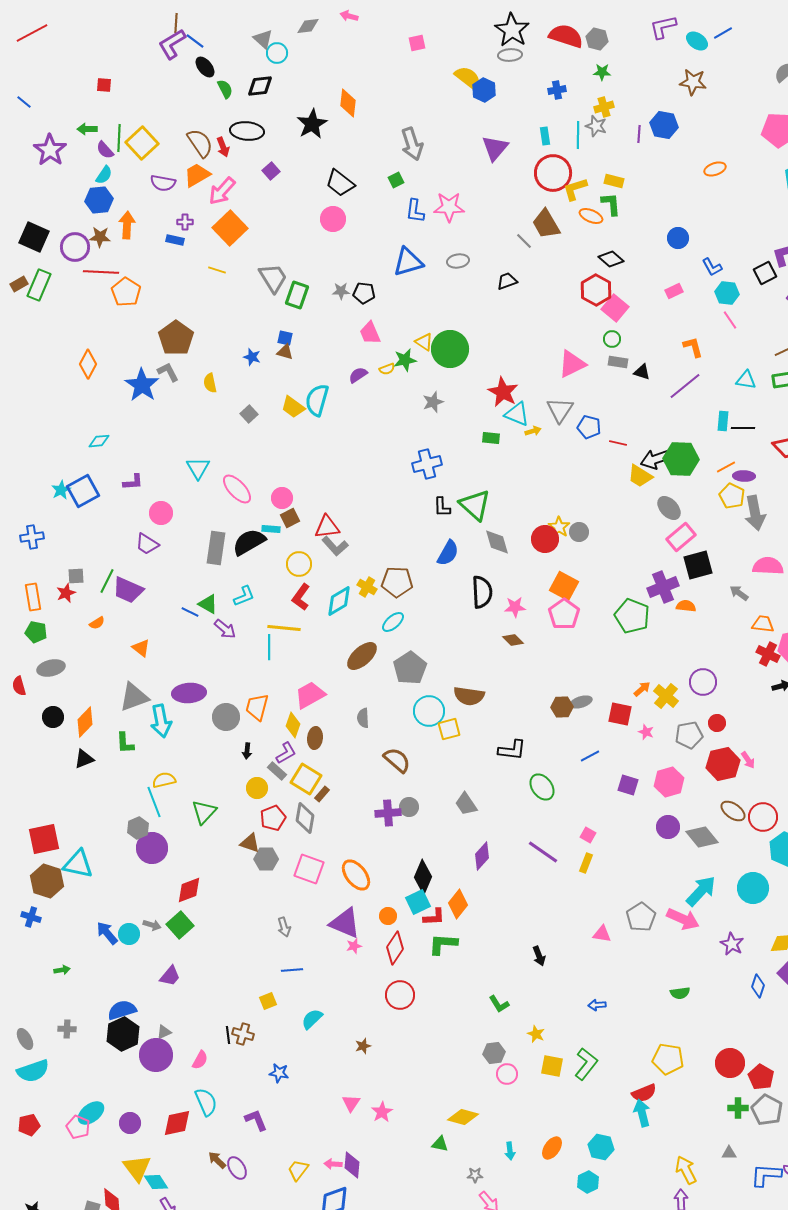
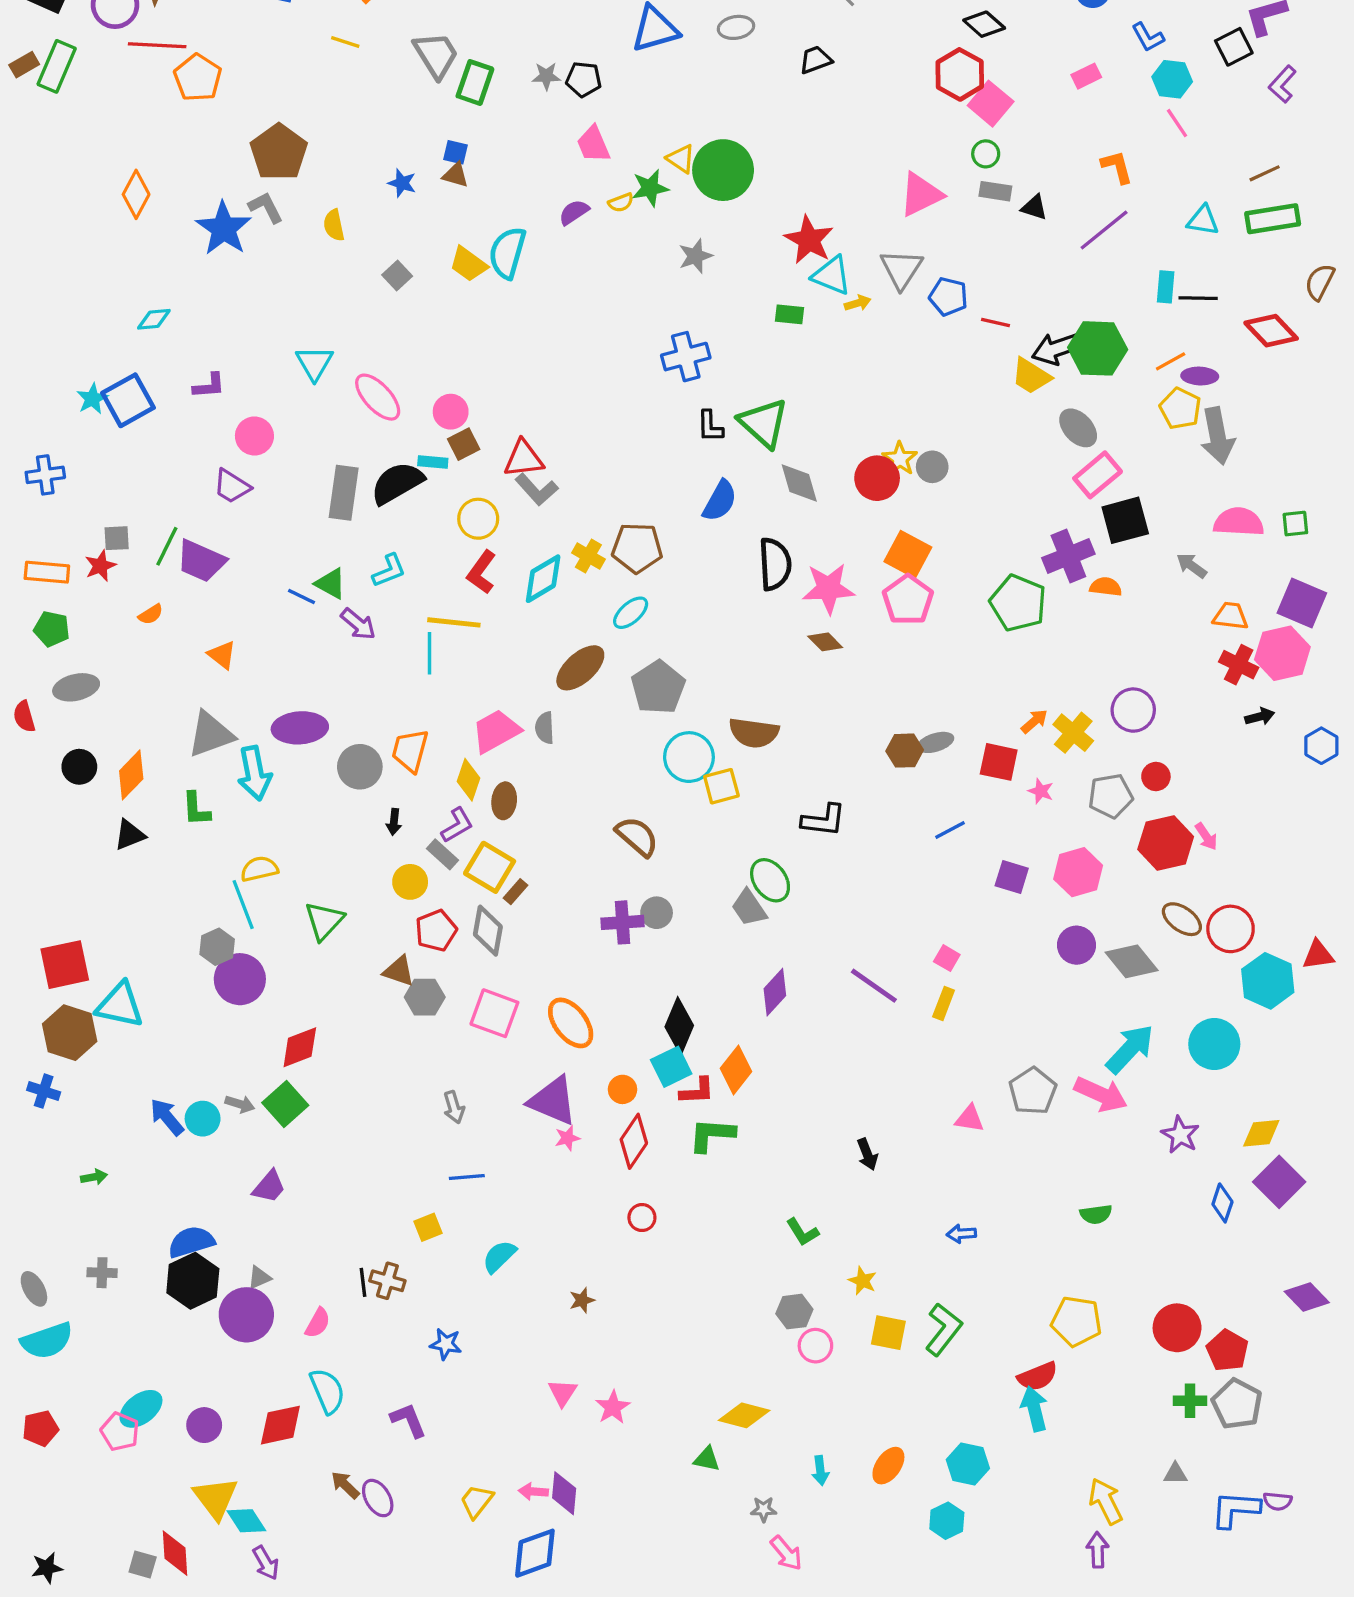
orange rectangle: (33, 597) -> (47, 572), turned -76
pink star: (515, 607) -> (828, 588), size x1.5
gray semicircle: (363, 718) -> (545, 728), moved
green ellipse: (542, 787) -> (770, 880), moved
red circle: (400, 995) -> (642, 1218), size x0.6

